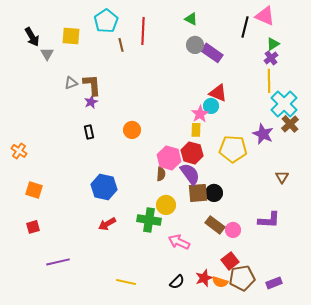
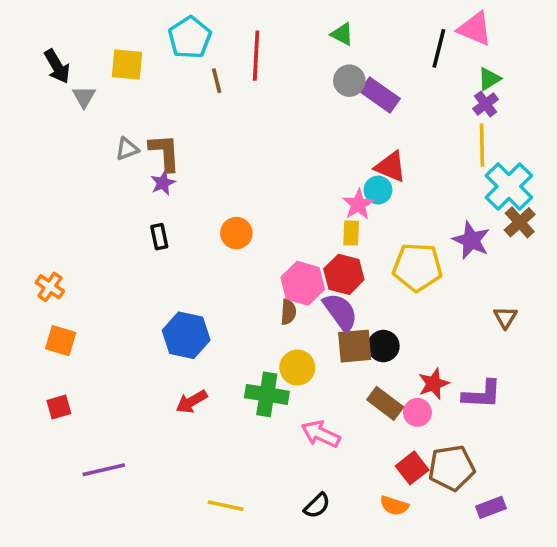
orange cross: (19, 151) -> (50, 287), moved
red star: (204, 278) -> (434, 384), moved
brown pentagon: (242, 278) -> (452, 468), moved

